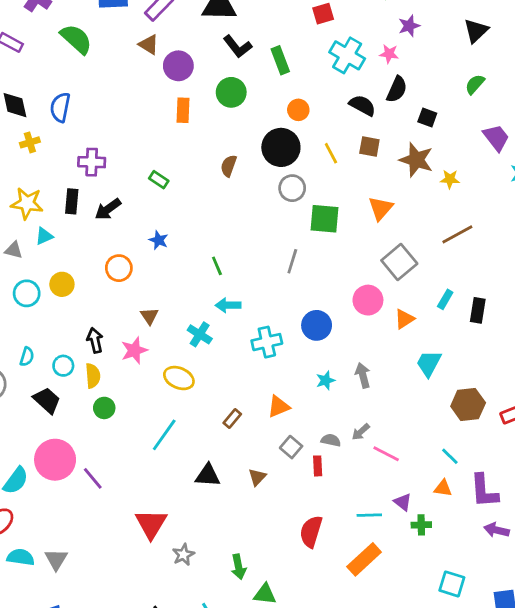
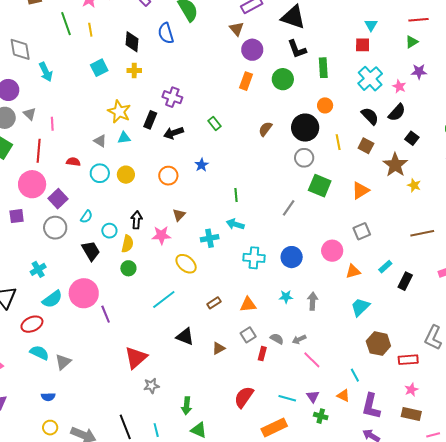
blue semicircle: (60, 107) -> (166, 33), moved, turned -45
brown line: (457, 234) -> (422, 233), moved
gray square: (399, 262) -> (362, 231), size x0.7
cyan cross: (200, 334) -> (210, 238), turned 30

